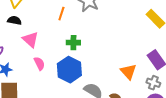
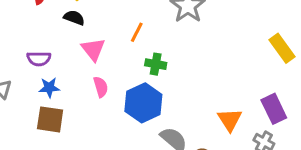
orange line: (61, 14) -> (137, 32), moved

